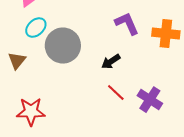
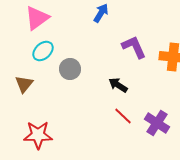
gray circle: (63, 46) -> (70, 69), size x0.6
black arrow: (111, 62) -> (118, 85), turned 66

